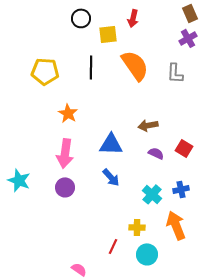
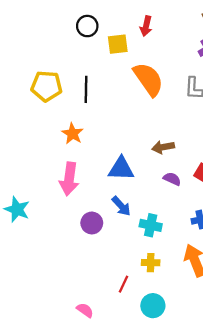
black line: (91, 67) -> (86, 89), moved
purple circle: (65, 187) -> (92, 223), moved
cyan cross: (152, 194) -> (151, 225), moved, turned -30
cyan circle: (147, 254) -> (153, 306), moved

